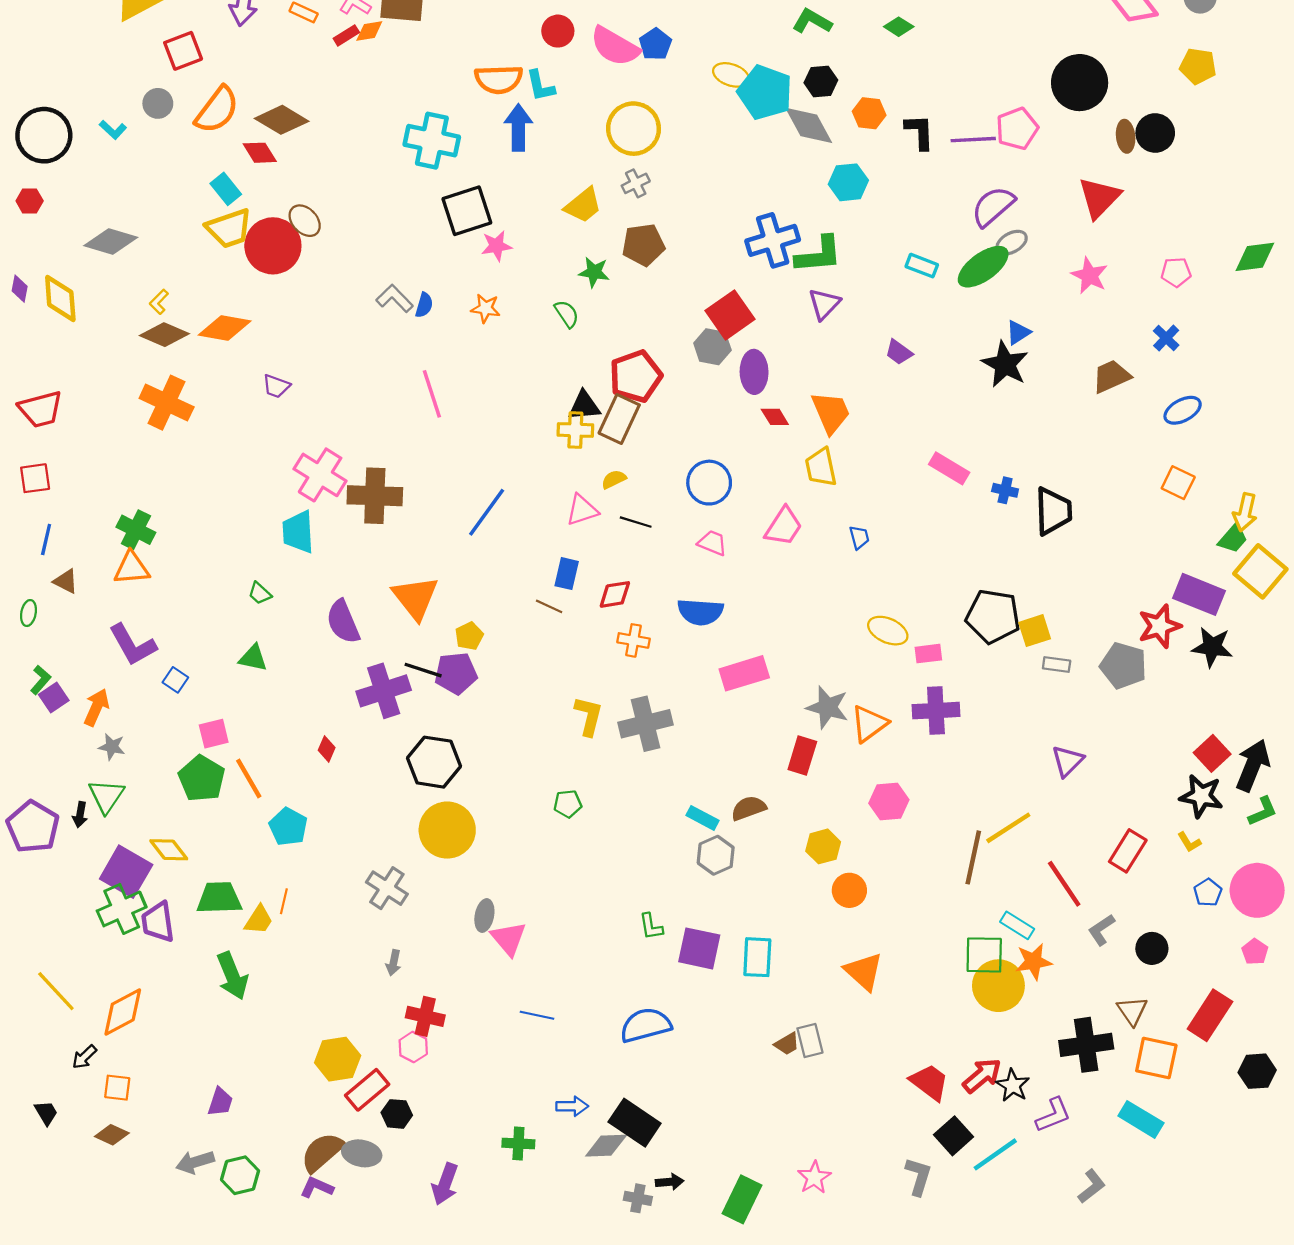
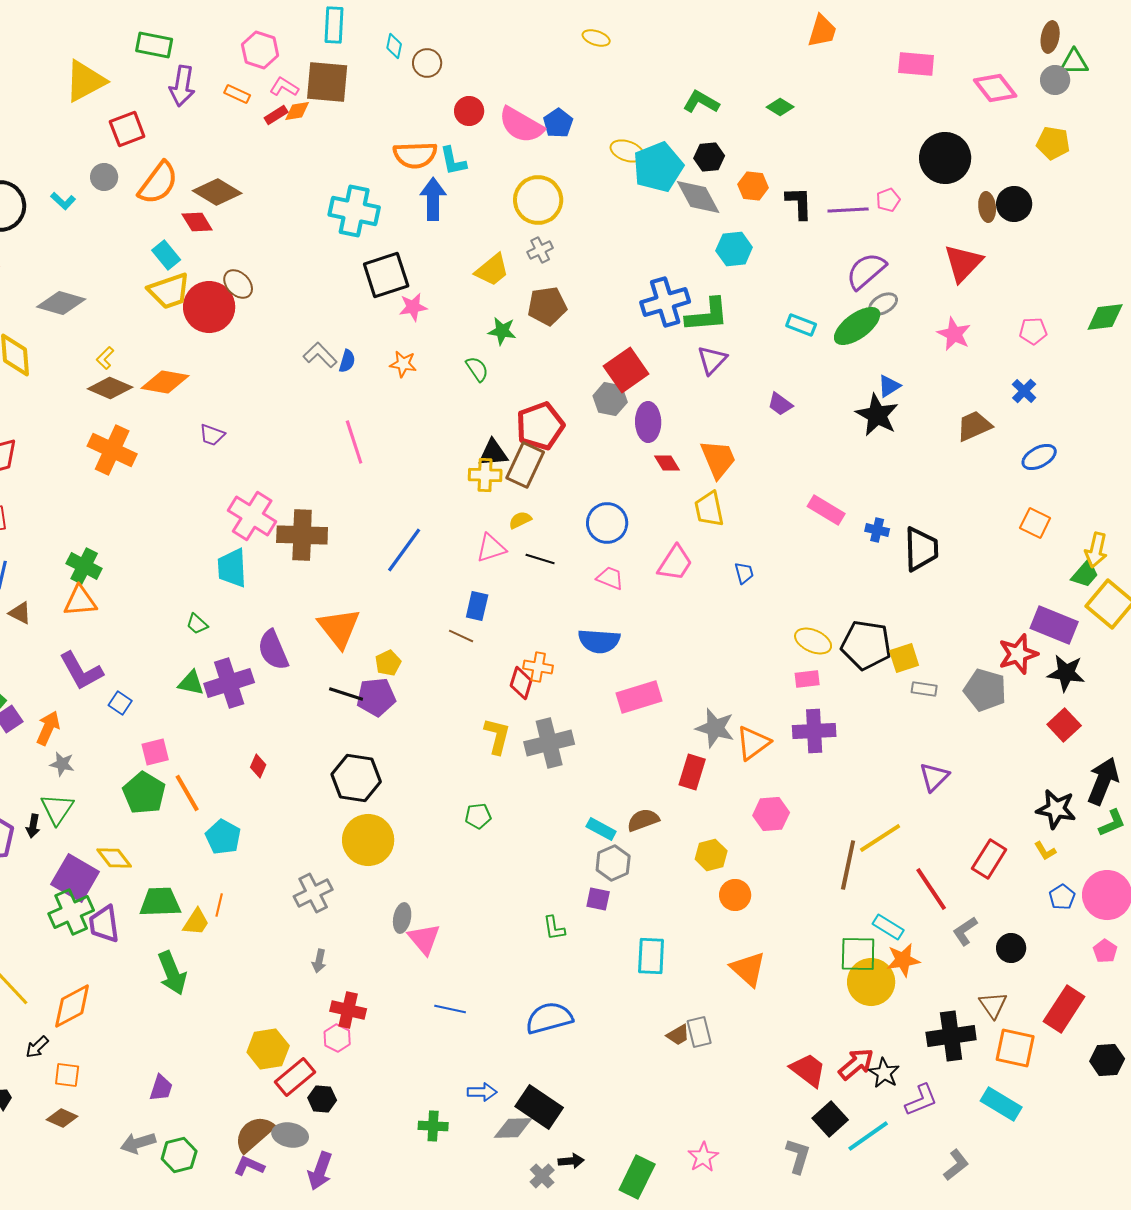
cyan pentagon: (765, 92) -> (658, 167), turned 30
pink pentagon: (1017, 129) -> (888, 200), size x0.6
red diamond: (615, 594) -> (521, 683), moved, turned -64
yellow ellipse: (888, 631) -> (813, 641), moved
purple cross: (384, 691) -> (229, 683), moved
red square: (1212, 753) -> (1064, 725), moved
gray cross: (387, 888) -> (313, 893), turned 30
purple square: (699, 948) -> (598, 899), moved, size x0.6
purple arrow: (445, 1184) -> (320, 1171), moved
gray cross: (638, 1198) -> (542, 1176), turned 35

